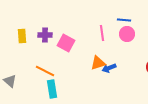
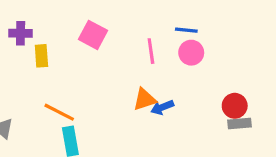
purple cross: (45, 35) -> (21, 33), moved
yellow rectangle: (22, 36) -> (41, 56), moved
pink square: (66, 43) -> (93, 35), moved

